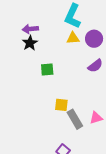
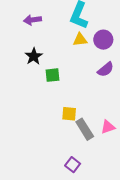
purple arrow: (30, 29) -> (32, 20), moved
black star: (30, 43) -> (34, 56), moved

